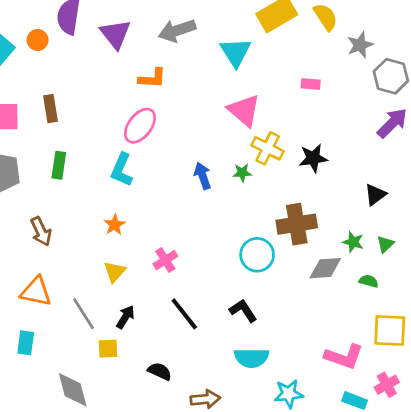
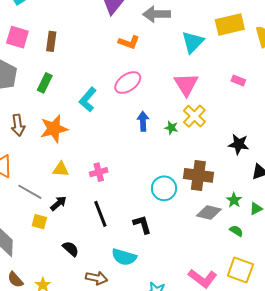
pink ellipse: (140, 126) -> (128, 83), moved
black star: (313, 158) -> (239, 144), moved
orange star: (115, 225) -> (54, 129), moved, size x1.8
yellow triangle: (115, 272) -> (61, 169), turned 36
gray line: (83, 314) -> (30, 192), turned -45
cyan semicircle: (252, 358) -> (124, 257), moved

